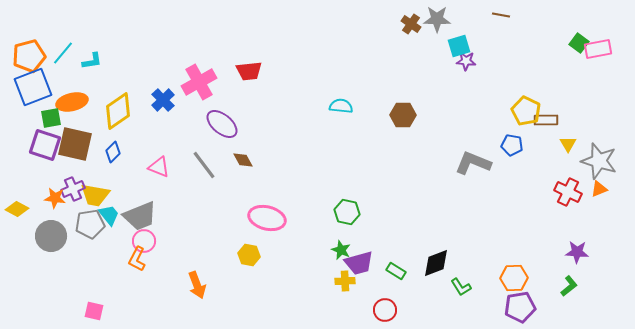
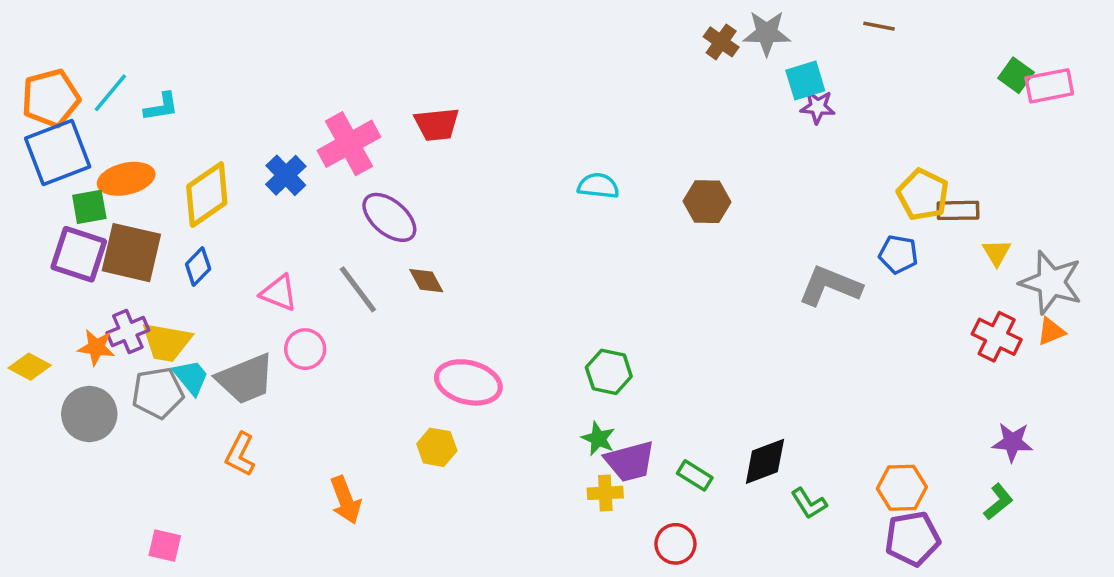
pink circle: (144, 241) -> (305, 349), moved

